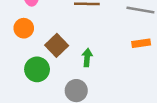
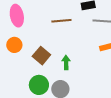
green circle: (37, 69) -> (39, 85), moved

